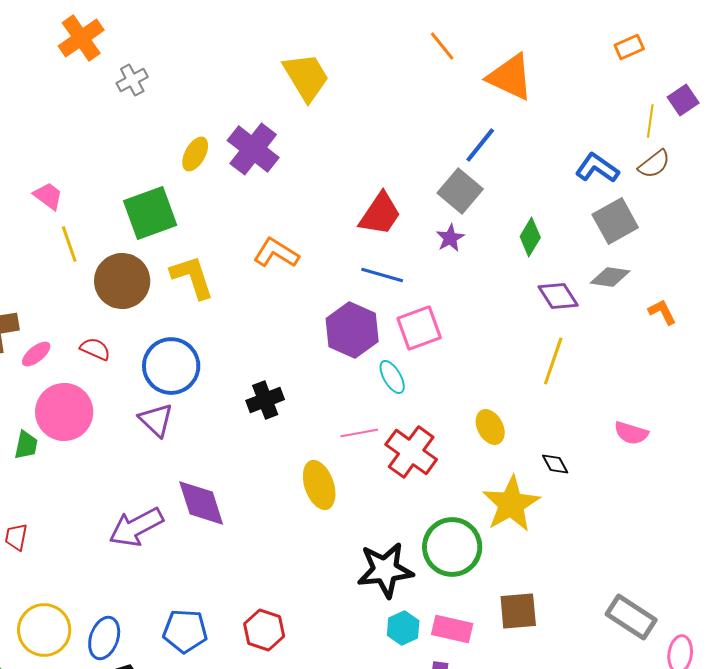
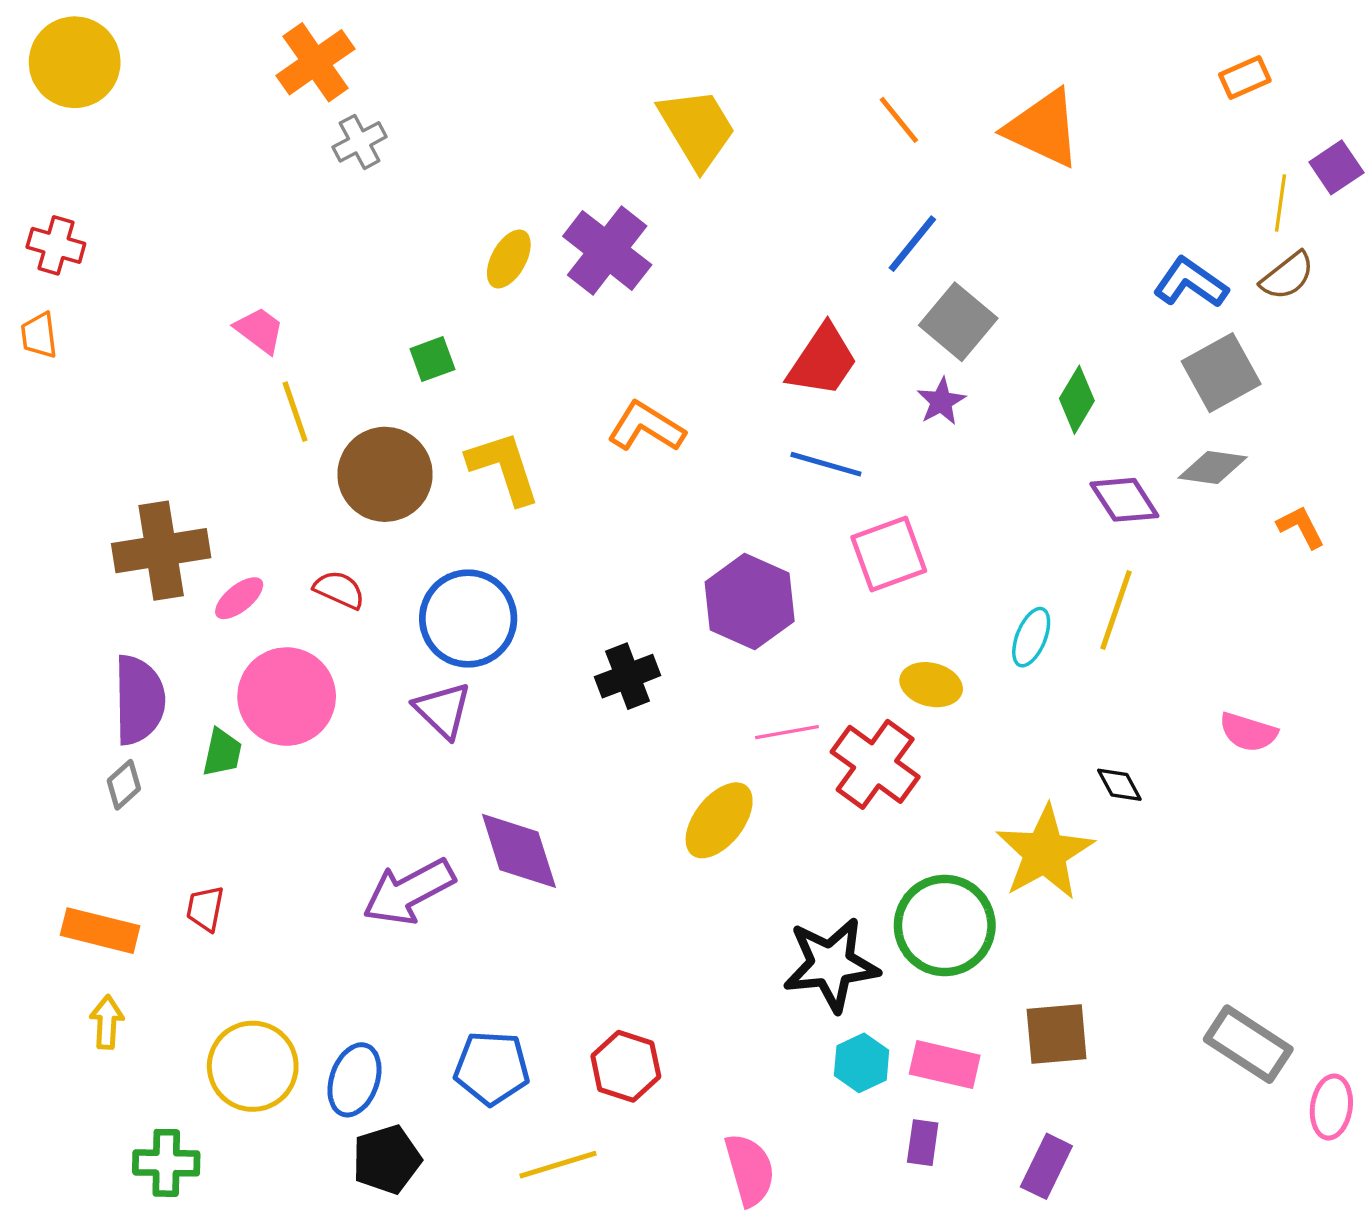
orange line: (442, 46) -> (899, 120), moved
gray cross: (132, 80) -> (360, 142), moved
blue line: (480, 145) -> (912, 244), moved
green square: (150, 213) -> (432, 359), size x0.5
purple hexagon: (352, 330) -> (750, 602), moved
cyan ellipse: (392, 377) -> (1031, 637), moved, turned 52
yellow ellipse: (490, 427) -> (931, 685), moved, turned -48
yellow ellipse: (319, 485) -> (719, 820), turned 57

